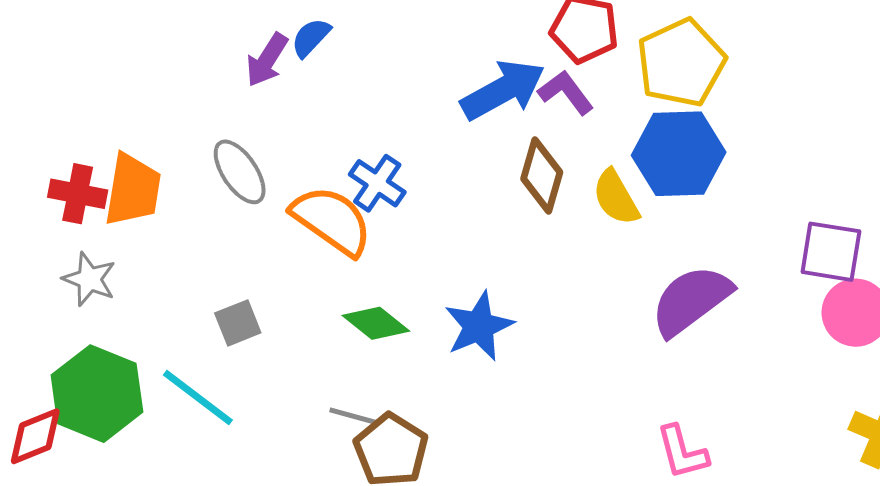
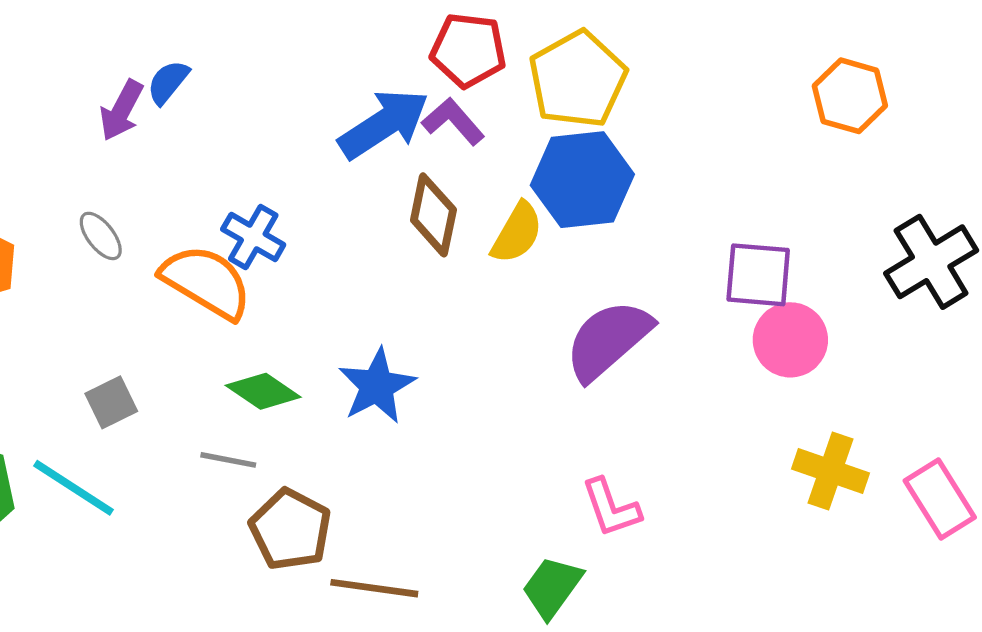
gray ellipse: (240, 172) -> (101, 236), size x0.7
yellow semicircle: (616, 197) -> (517, 233), turned -116
gray line: (354, 416) -> (228, 460), moved

